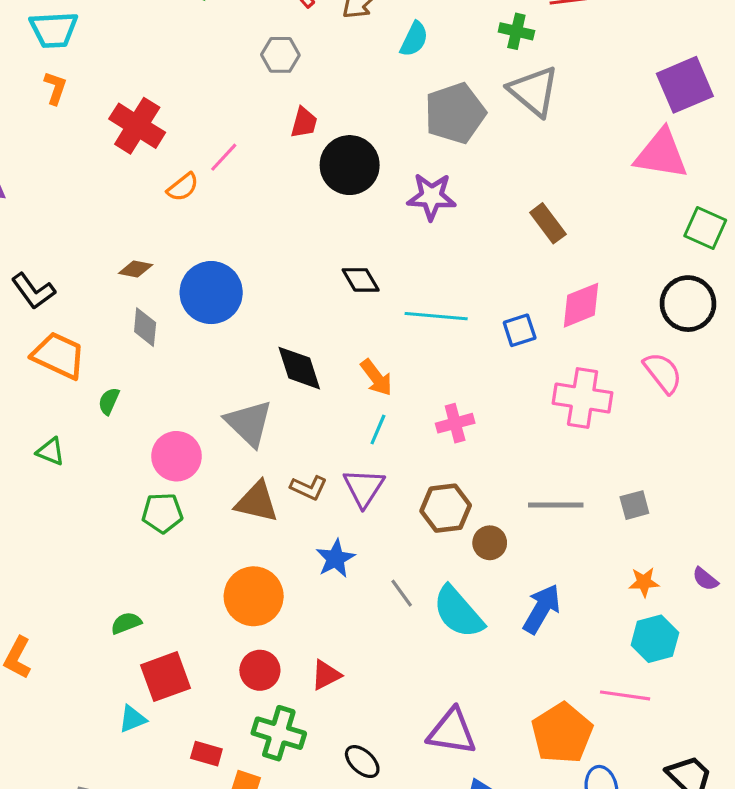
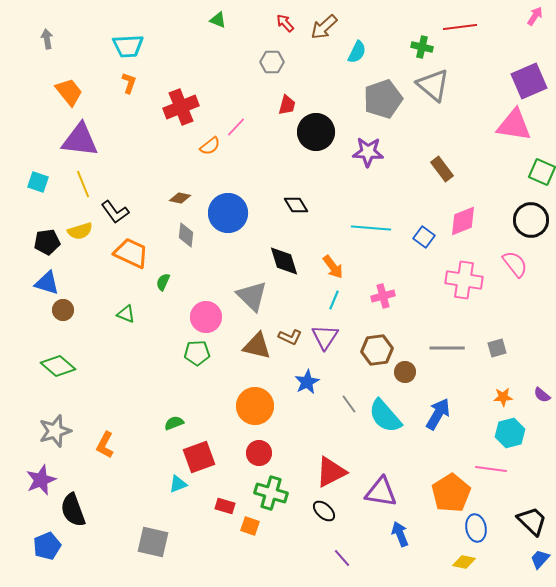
red cross: (137, 126) -> (181, 107), turned 36
black diamond: (361, 280) -> (296, 205), moved
blue square: (520, 330) -> (424, 237), turned -35
red triangle: (326, 675) -> (331, 472), moved, size x1.6

